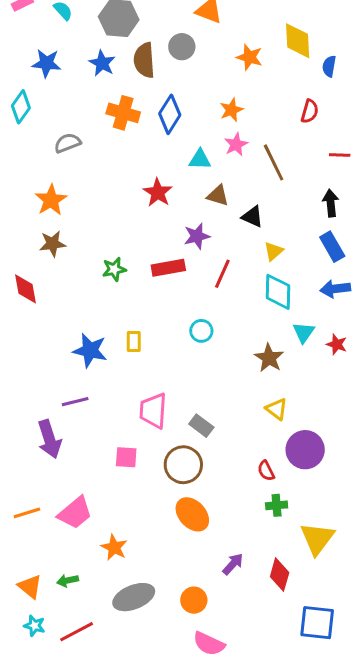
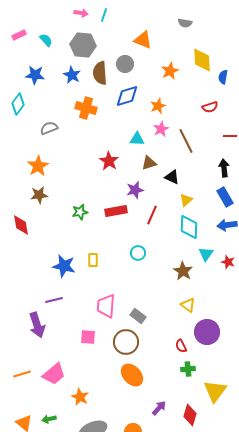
orange star: (249, 57) -> (170, 71), turned 30
red semicircle: (310, 111) -> (210, 107), turned 56
blue diamond: (170, 114) -> (127, 96), moved, turned 40
brown triangle: (218, 196) -> (149, 163), turned -35

